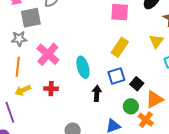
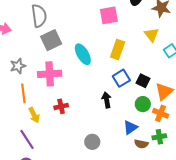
gray square: (31, 18) -> (51, 40), moved
pink cross: (48, 54) -> (50, 74), turned -30
cyan ellipse: (83, 67) -> (83, 54), moved
yellow arrow: (23, 90) -> (34, 115), turned -77

